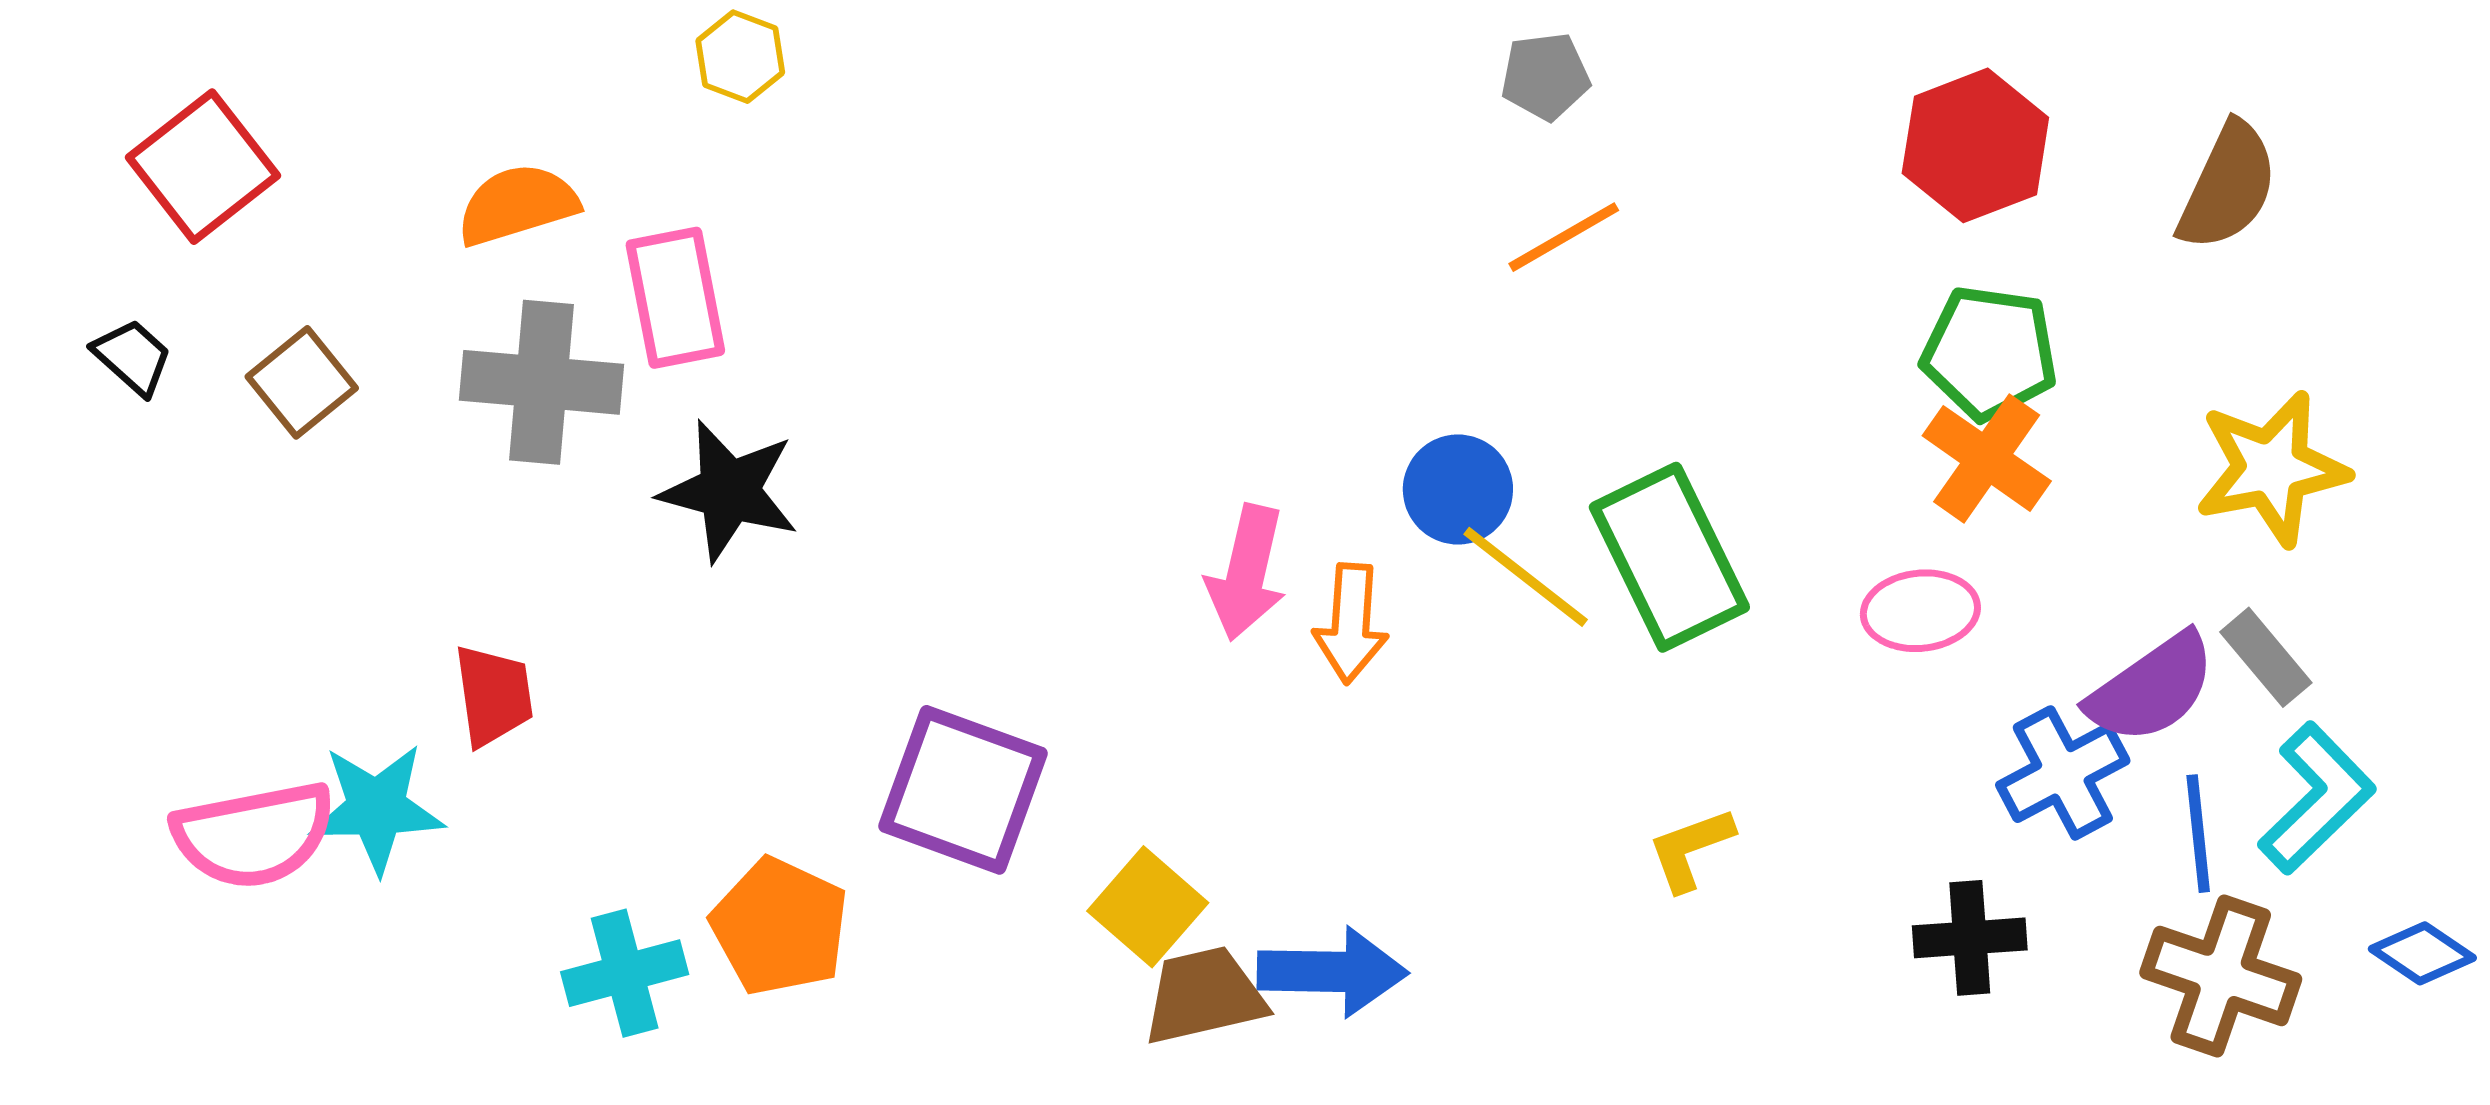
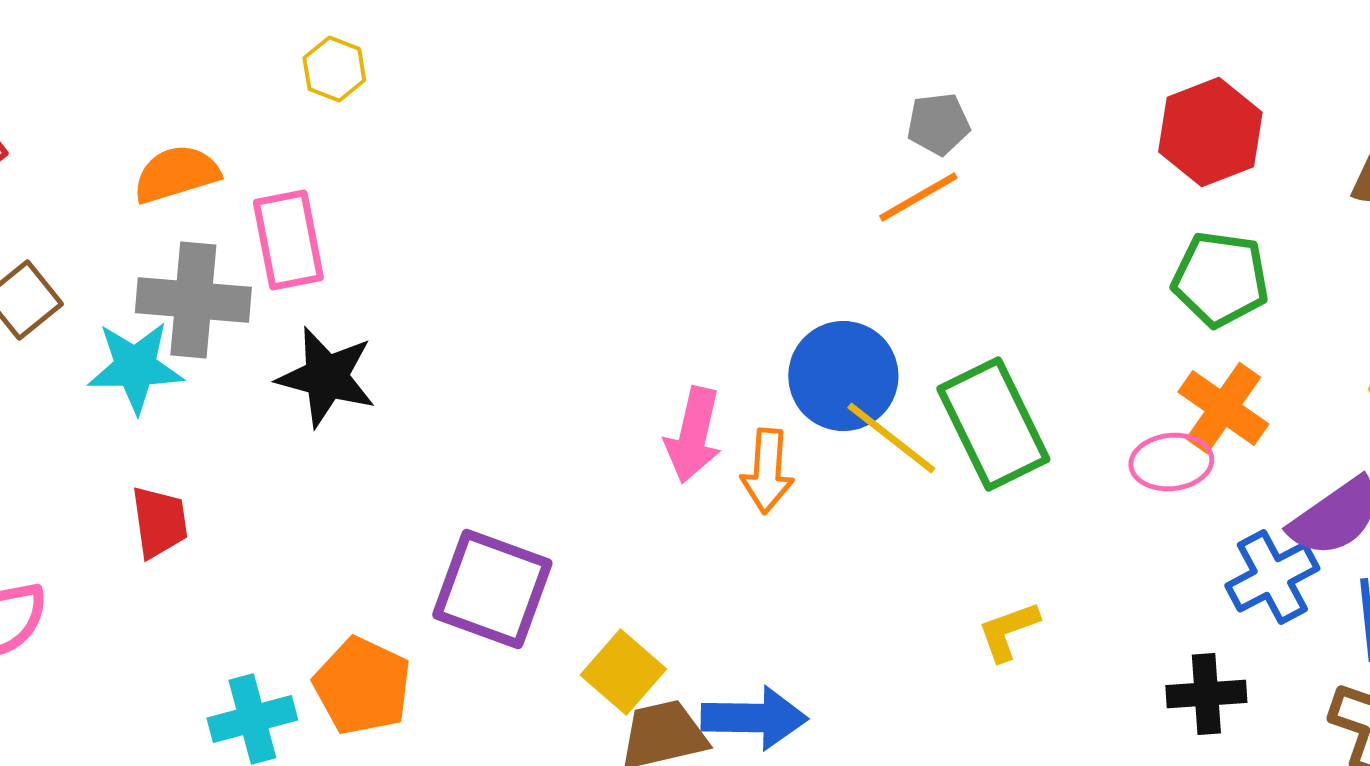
gray pentagon: (1545, 76) -> (938, 124), moved
orange cross: (1987, 458) -> (1223, 408), moved
blue circle: (1458, 489) -> (843, 376), size x1.4
cyan star: (376, 808) -> (135, 367), moved

